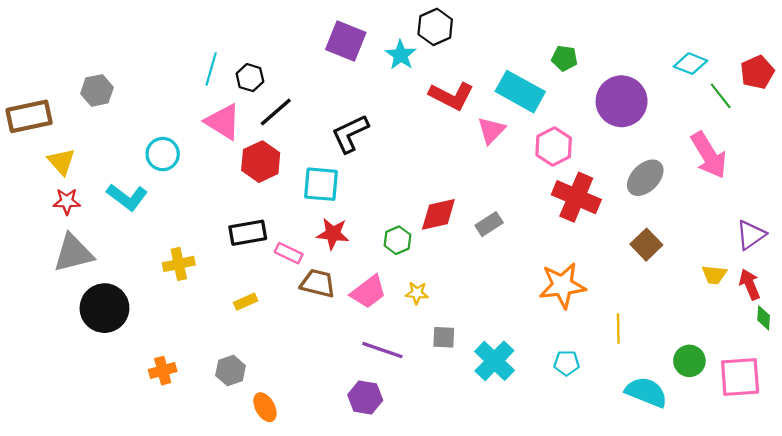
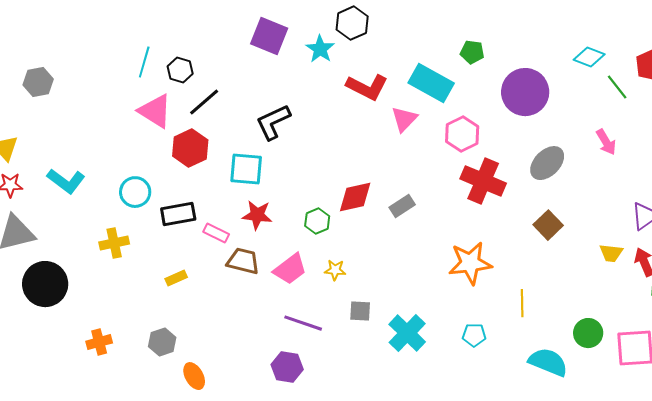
cyan circle: (163, 154) -> (135, 192), moved
pink arrow: (709, 155) -> (606, 142), size x0.6

